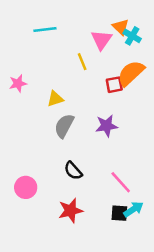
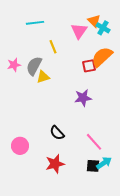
yellow line: (82, 62) -> (53, 47), moved
gray semicircle: (64, 126) -> (34, 66), moved

